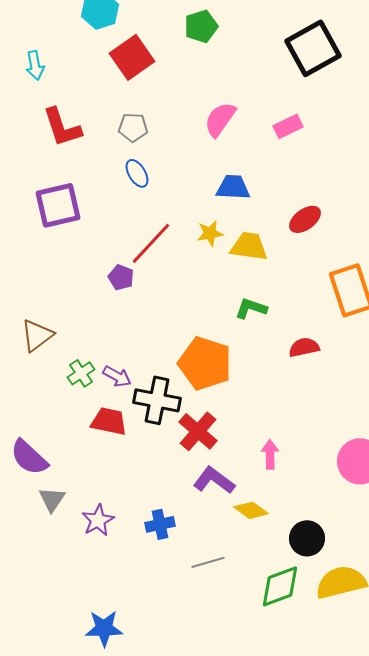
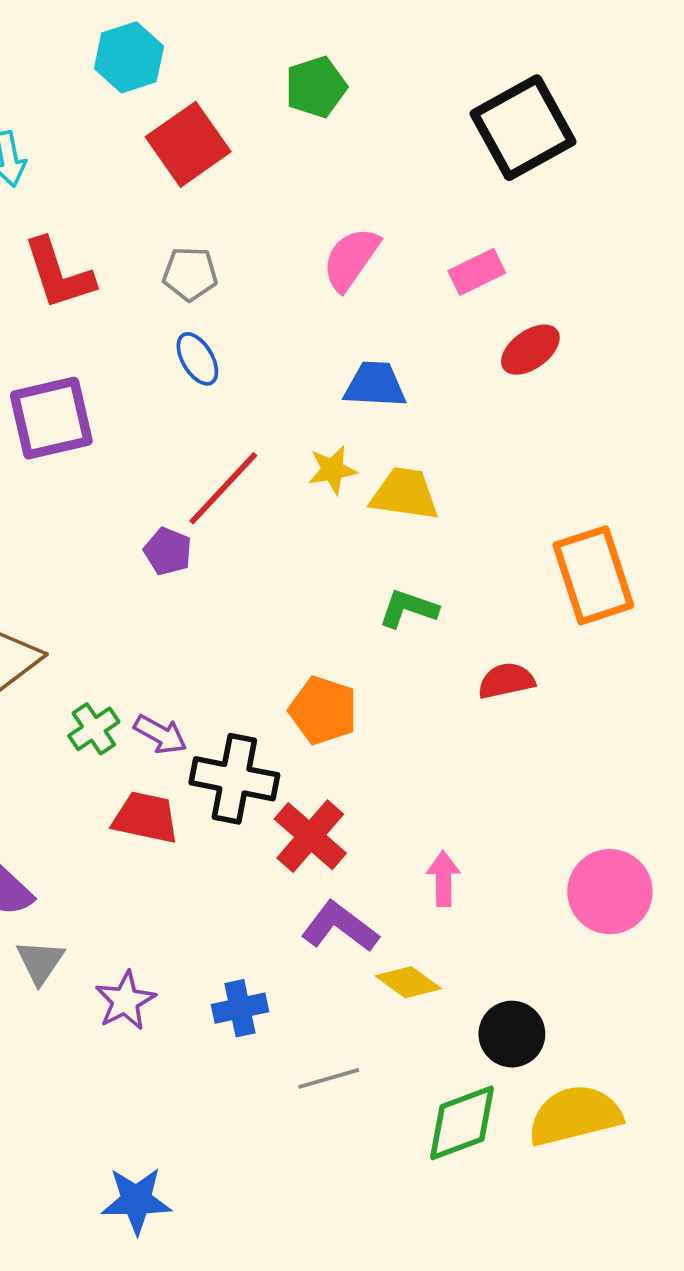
red ellipse: (305, 219) -> (530, 350), moved
orange pentagon: (205, 363) -> (323, 710), size x0.7

